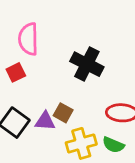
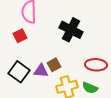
brown square: (63, 113) -> (54, 65), turned 32

